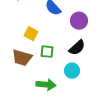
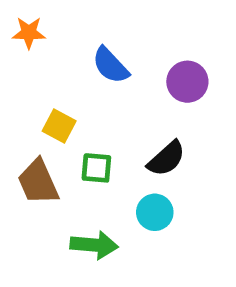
purple circle: (79, 21) -> (187, 82), moved
brown trapezoid: (22, 58) -> (38, 182), turned 50

